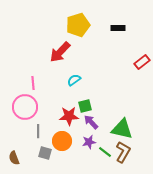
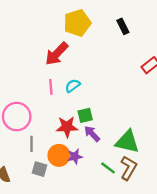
black rectangle: (118, 28) -> (123, 26), turned 64
pink line: (33, 83) -> (51, 87), moved
purple star: (89, 142) -> (75, 157), moved

